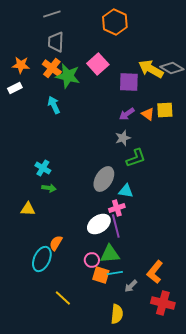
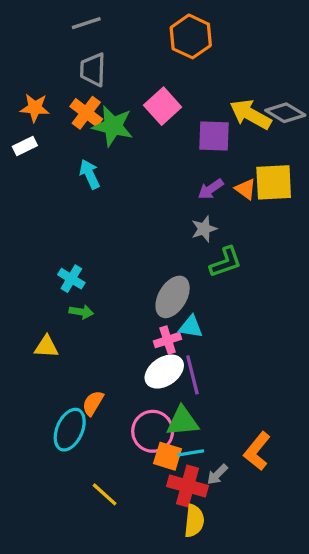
yellow square: (165, 110) -> (274, 182), size x1.4
cyan triangle: (126, 191) -> (191, 327), moved
pink cross: (117, 208) -> (168, 340), moved
pink circle: (92, 260) -> (153, 431), size x1.6
red cross: (163, 303) -> (187, 486), moved

